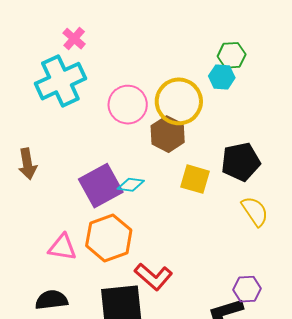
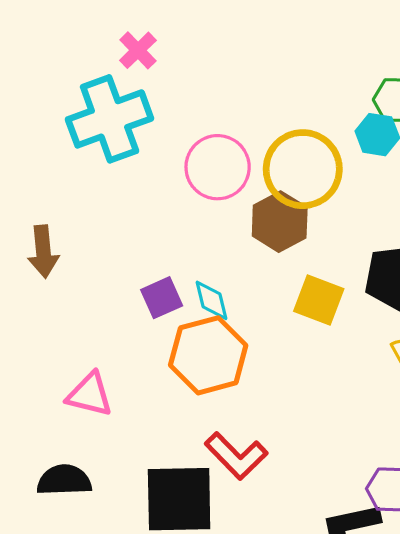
cyan diamond: (131, 185) -> (211, 300), turned 64
purple square: (101, 186) -> (162, 298), size x0.6
orange hexagon: (109, 238) -> (208, 355), moved

